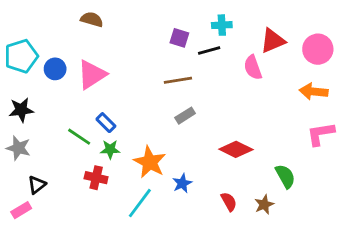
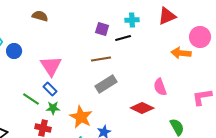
red triangle: (273, 41) -> (167, 16), moved
pink semicircle: (253, 67) -> (160, 87), moved
pink triangle: (92, 75) -> (51, 66), moved, turned -30
orange arrow: (314, 91) -> (181, 53), moved
gray rectangle: (185, 116) -> (106, 84), size x1.5

